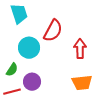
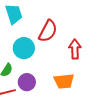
orange trapezoid: (82, 83) -> (64, 81), moved

